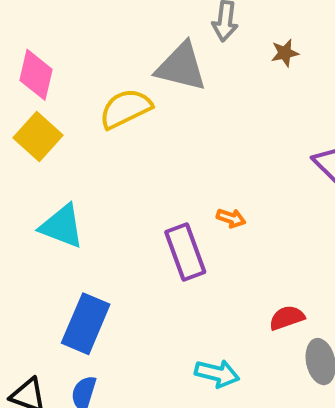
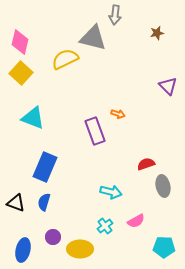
brown star: (285, 53) -> (157, 33), moved

